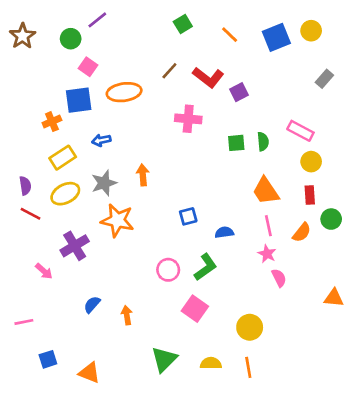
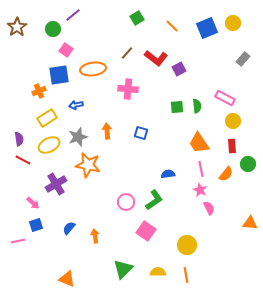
pink cross: (188, 119) -> (128, 89), moved
blue square: (188, 216) -> (141, 133), moved, turned 32
blue square: (48, 359) -> (36, 225), moved

